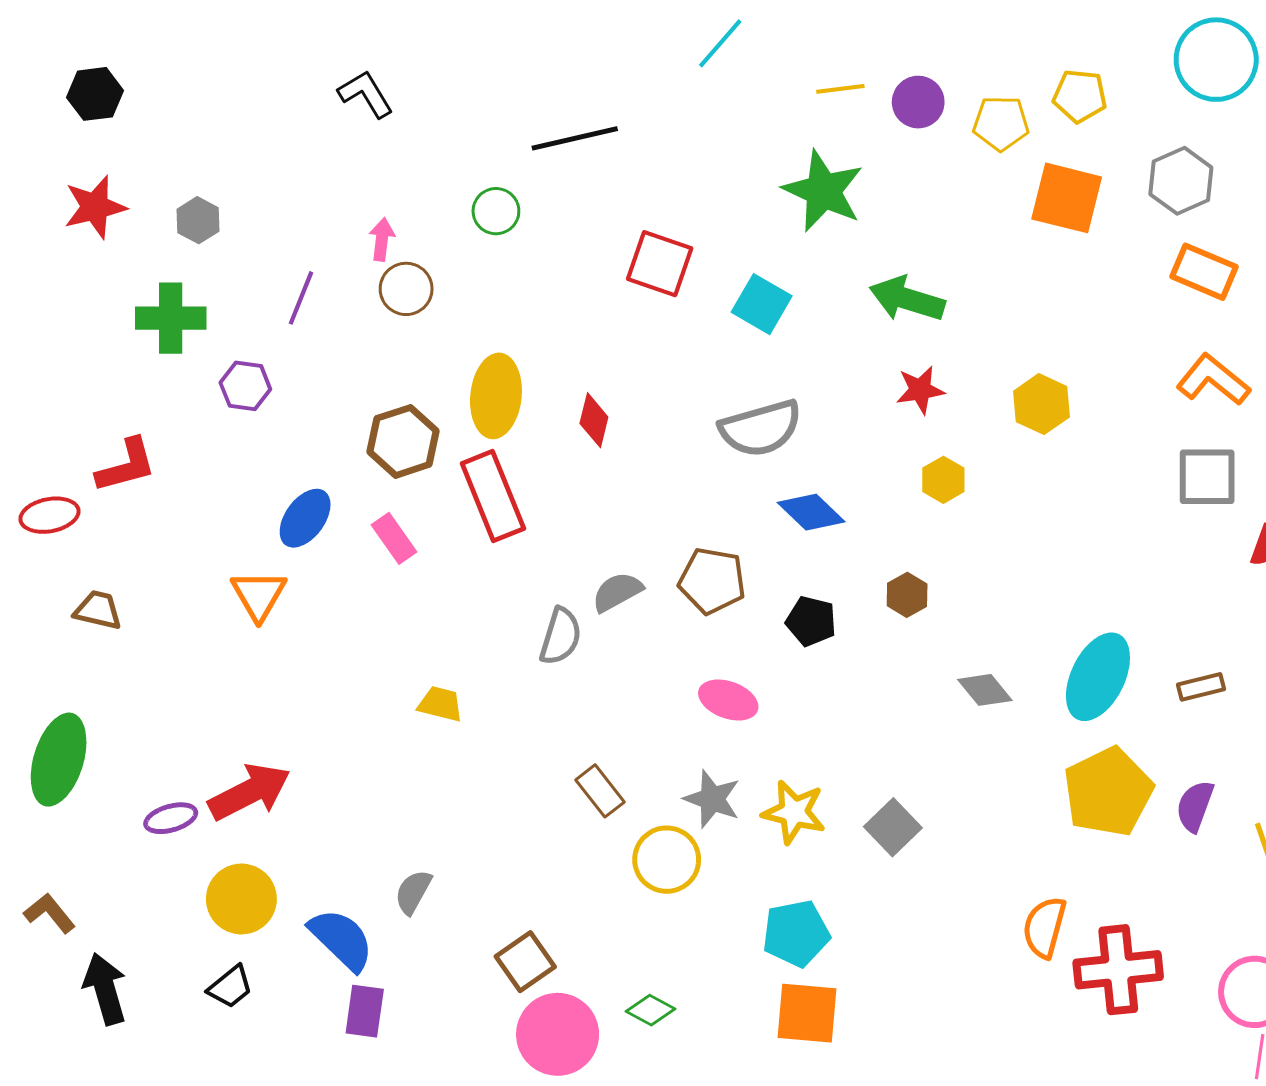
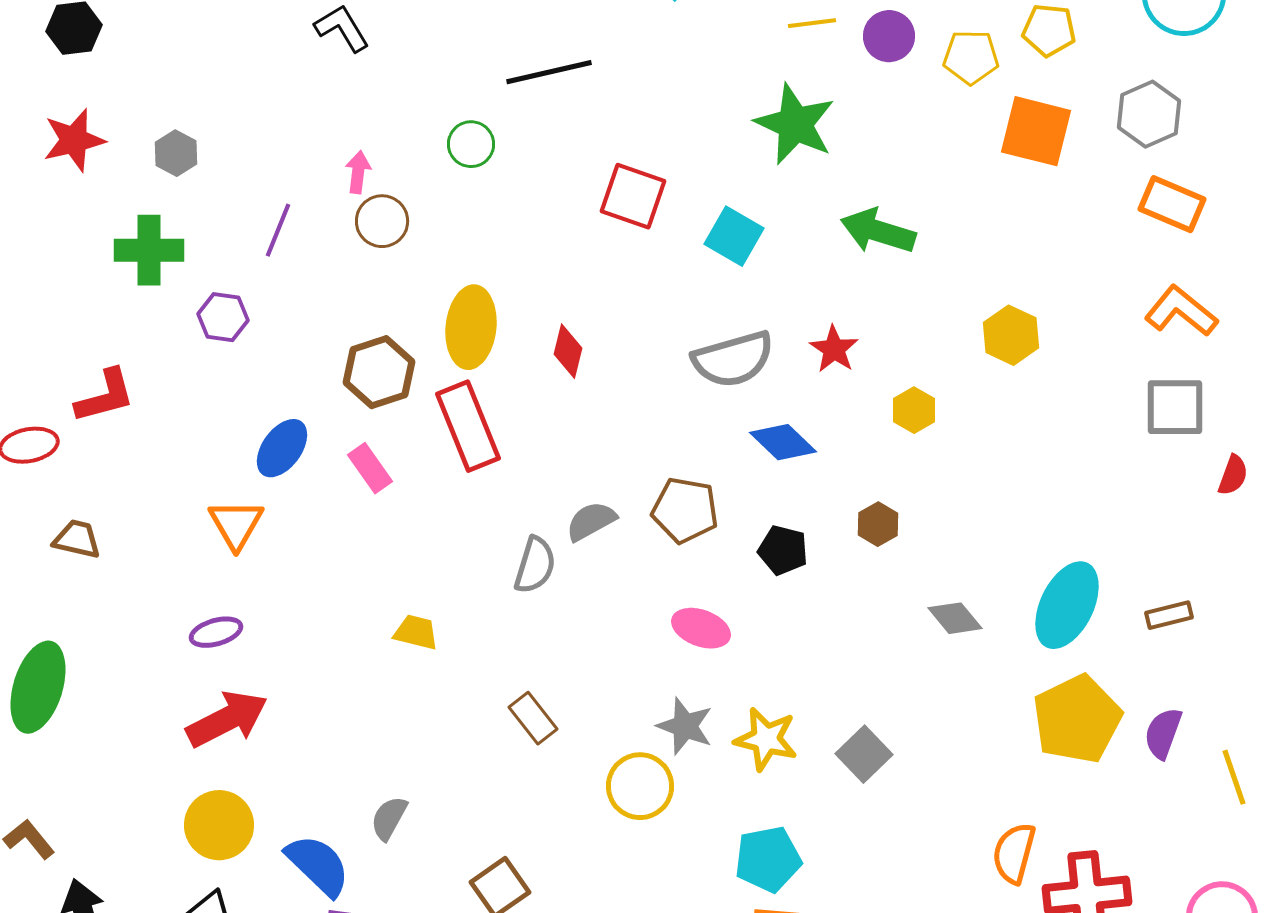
red star: (920, 390) -> (834, 349), moved, turned -30
brown rectangle: (600, 791) -> (533, 718), moved
purple ellipse: (171, 818) -> (216, 632), moved

